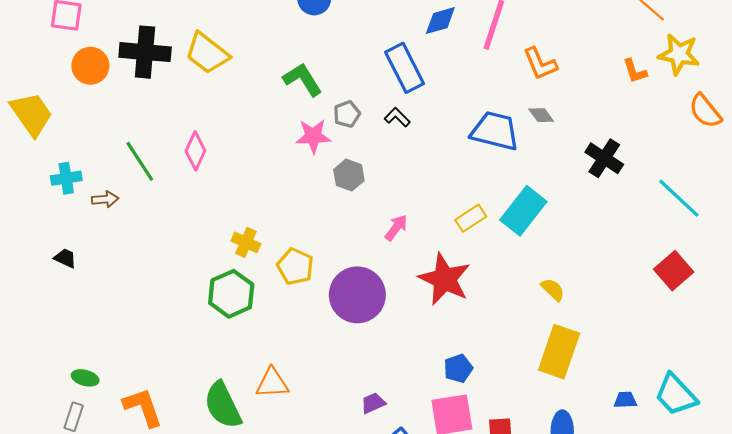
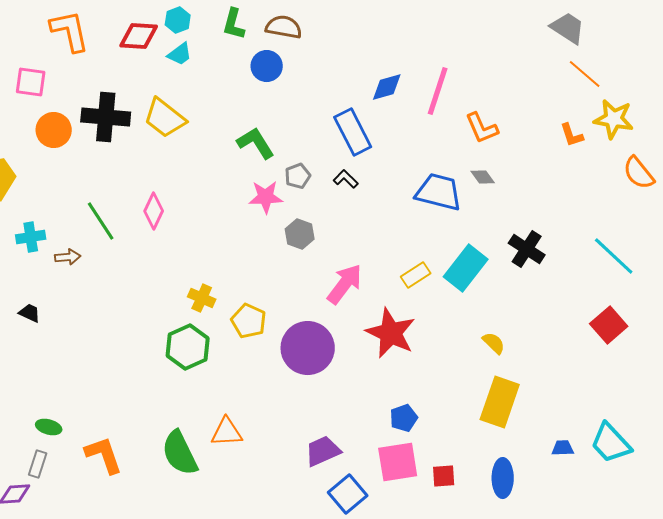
black cross: (604, 158) -> (527, 249), moved
pink arrow: (396, 228) -> (345, 284), size x1.6
purple trapezoid: (373, 403) -> (323, 451), size x1.5

